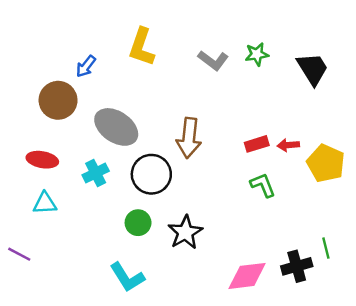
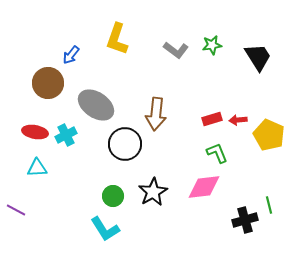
cyan cross: (96, 173) -> (66, 135), moved
green circle: (138, 223) -> (113, 196), moved
pink diamond: (247, 276) -> (204, 187), moved

